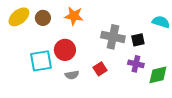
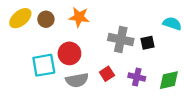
purple cross: (136, 64) -> (137, 77), moved
gray semicircle: (72, 75) -> (77, 80), size x1.5

